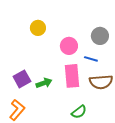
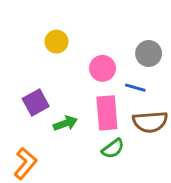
purple square: (22, 79) -> (36, 103), moved
green semicircle: (79, 112) -> (113, 149), moved

